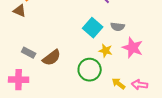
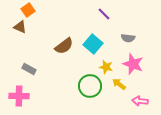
gray semicircle: (118, 27) -> (128, 38), moved
brown semicircle: (52, 58) -> (64, 46), moved
yellow arrow: (119, 84) -> (119, 84), moved

